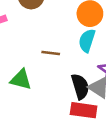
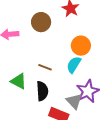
black semicircle: (80, 86) -> (42, 91), moved

